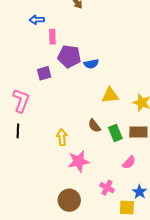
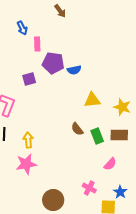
blue arrow: (37, 20) -> (22, 28), turned -112
yellow arrow: (62, 137) -> (28, 140), moved
pink star: (79, 161) -> (26, 164), moved

